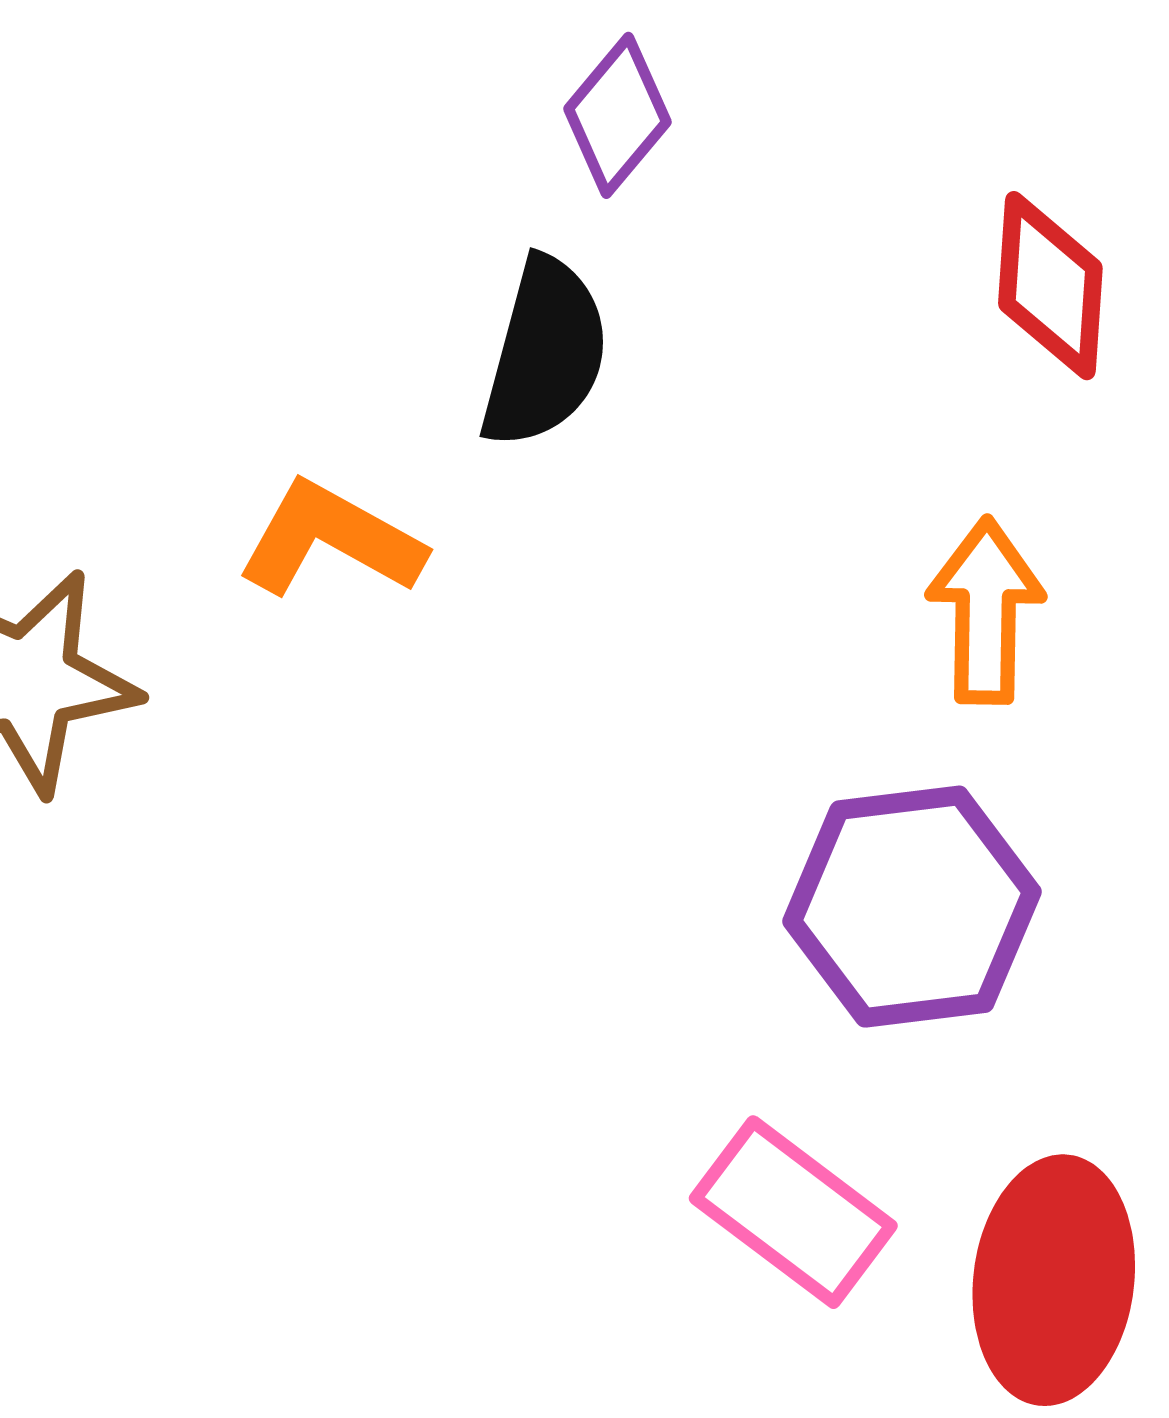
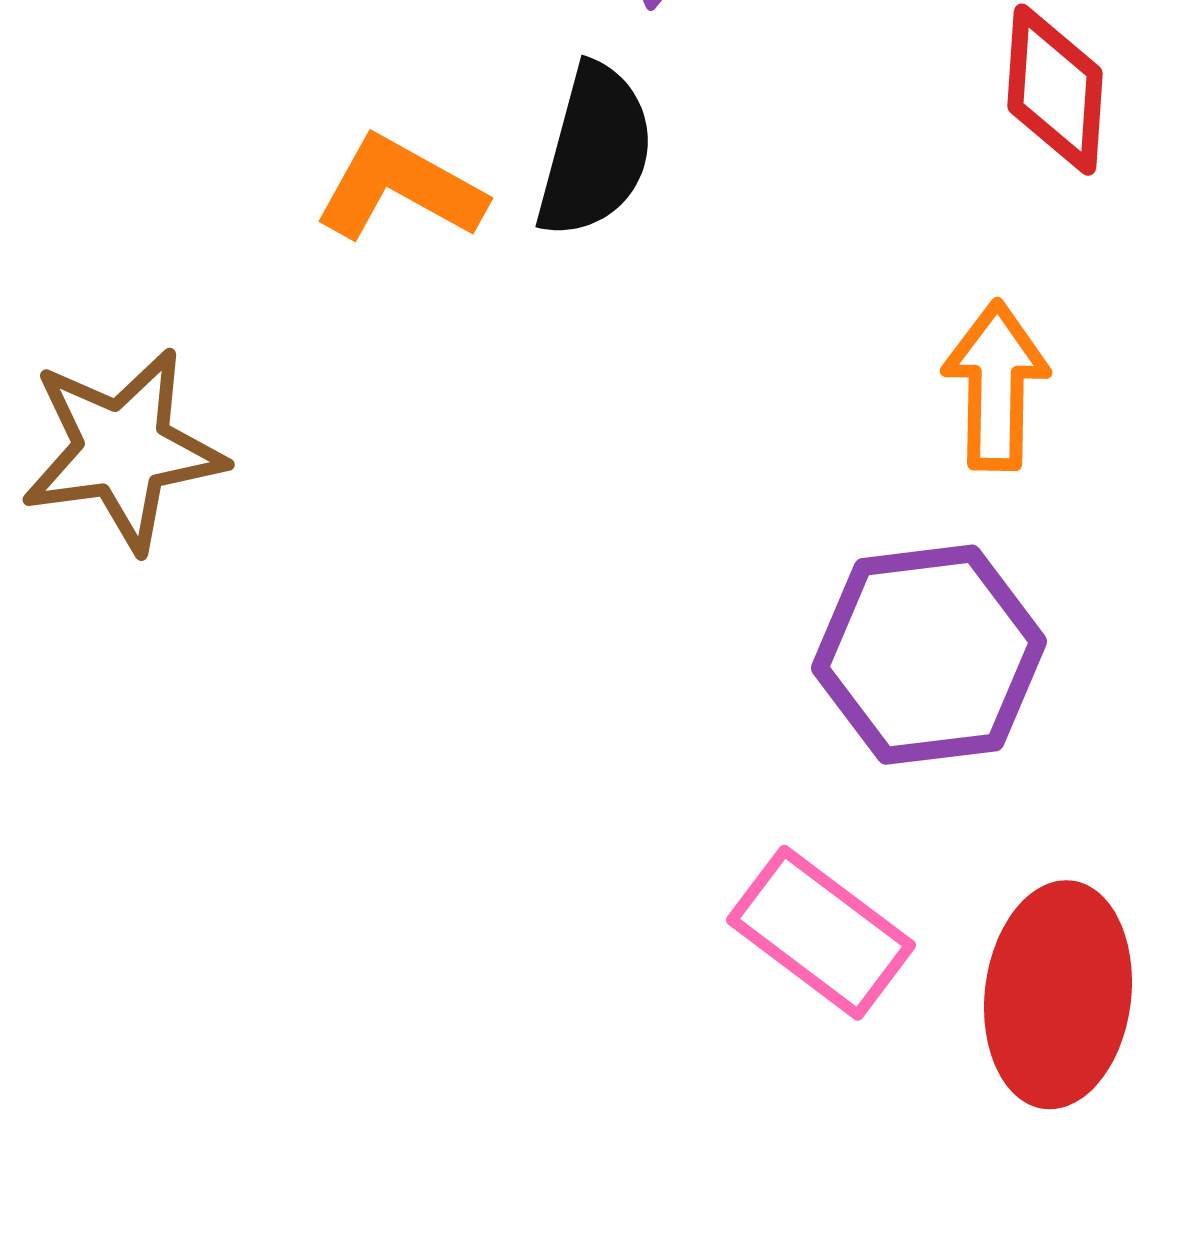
orange L-shape: (331, 540) -> (400, 189), moved

